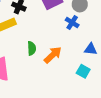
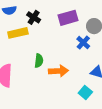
orange arrow: (53, 55) -> (58, 71), turned 30

